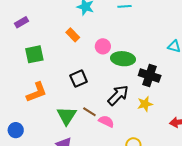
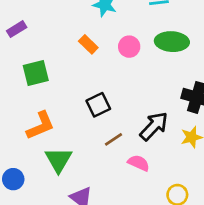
pink circle: (103, 46) -> (129, 47), moved
green ellipse: (123, 59) -> (172, 42), moved
brown line: (89, 112) -> (113, 139), moved, turned -64
green triangle: (67, 116) -> (59, 160), moved

